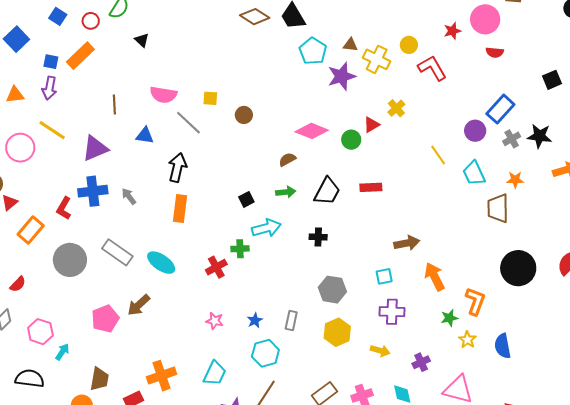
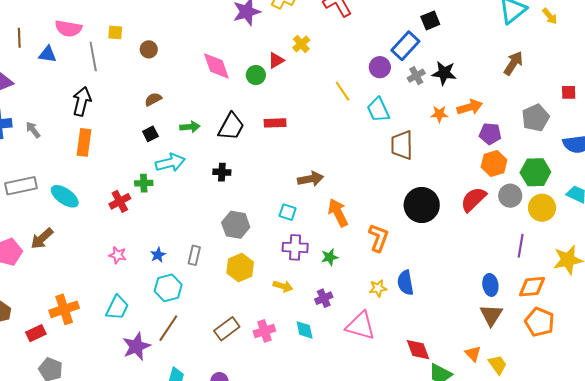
black square: (552, 80) -> (430, 20), moved
gray line: (188, 123) -> (93, 57), turned 36
pink diamond: (312, 131) -> (216, 66), turned 48
blue triangle: (145, 136) -> (48, 54), moved
brown semicircle: (287, 159) -> (153, 99), moved
orange star: (515, 180) -> (439, 114), moved
gray rectangle: (117, 252) -> (21, 186), turned -48
cyan square: (384, 276) -> (288, 212), turned 30
green star: (449, 318) -> (330, 257), moved
yellow star: (467, 340) -> (378, 288), moved, turned 30

